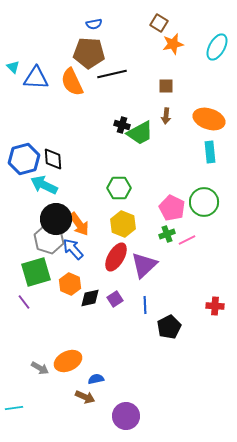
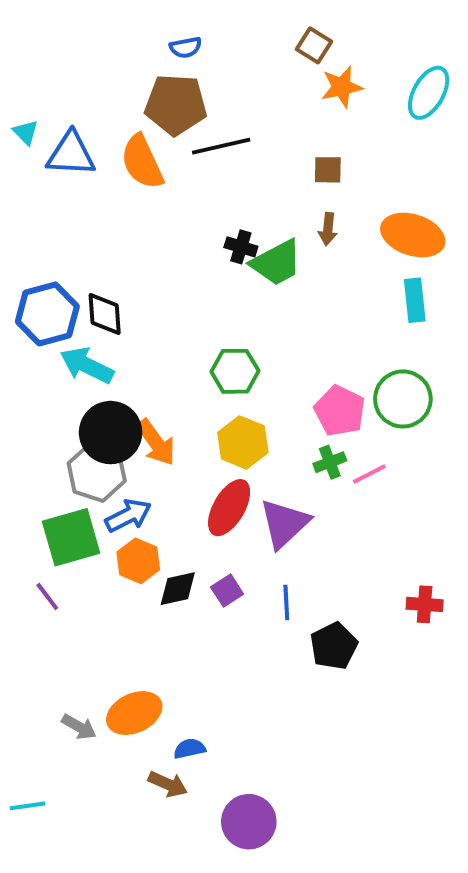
blue arrow: (73, 249) -> (128, 516), moved, turned 105

